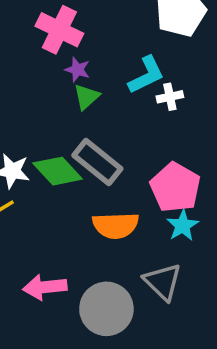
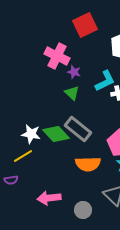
purple star: (77, 70) -> (74, 72), moved
green triangle: (87, 97) -> (72, 93), turned -35
gray circle: (106, 309) -> (83, 210), size x0.6

